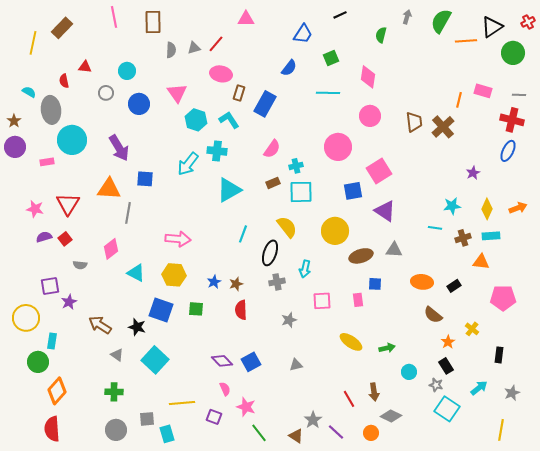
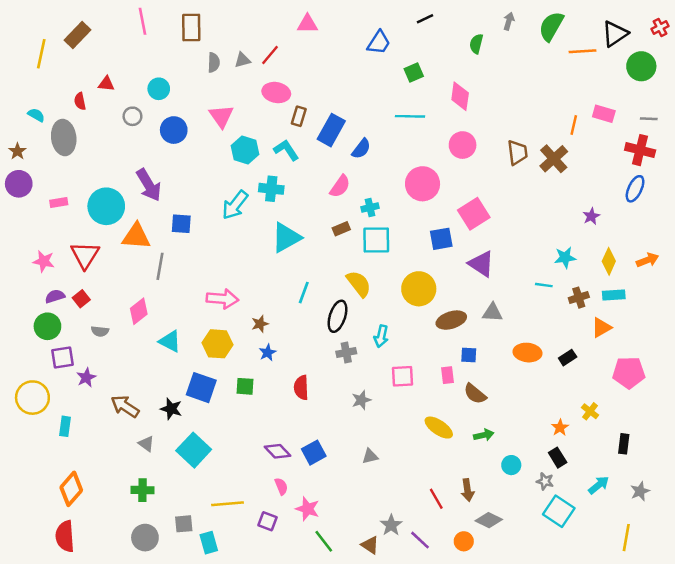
blue semicircle: (289, 68) -> (361, 149), moved
cyan circle: (72, 140) -> (106, 206), moved
orange triangle: (481, 262) -> (601, 328), turned -36
brown star: (236, 284) -> (260, 324), moved
brown semicircle: (433, 315) -> (475, 394), moved
green circle: (38, 362) -> (47, 326), moved

